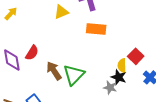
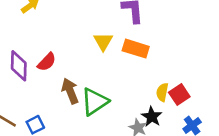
yellow triangle: (61, 12) -> (103, 41), moved, turned -49
yellow semicircle: (122, 66) -> (162, 92), moved

